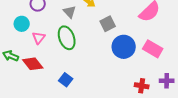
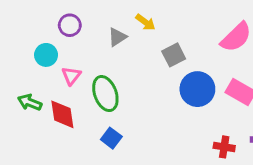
gray triangle: (70, 12) -> (117, 37), turned 40
green ellipse: (67, 38) -> (105, 94), moved
red diamond: (33, 64) -> (62, 114), turned 30

